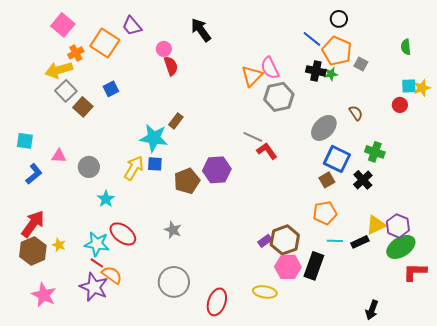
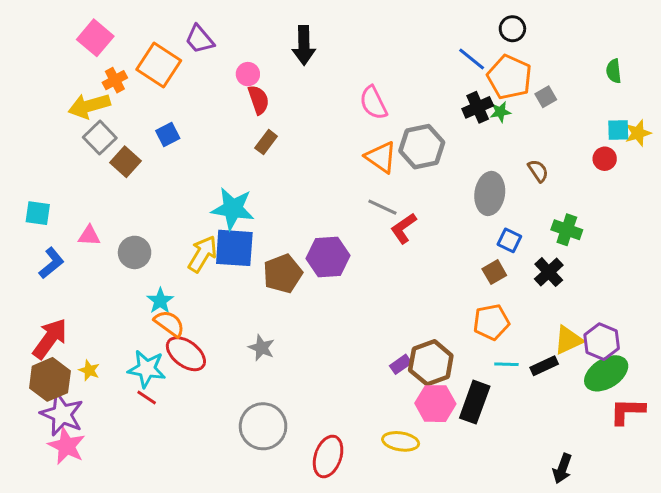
black arrow: (201, 30) -> (304, 45), turned -145
gray square: (361, 64) -> (546, 97), turned 32
pink semicircle: (270, 68) -> (373, 103), moved
black cross: (316, 71) -> (478, 107), turned -36
orange triangle: (252, 76) -> (381, 157), moved, turned -40
brown rectangle: (176, 121) -> (266, 142), moved
gray ellipse: (324, 128) -> (490, 193), turned -36
red L-shape: (267, 151) -> (404, 228), turned -90
blue square: (337, 159) -> (509, 240), size x0.6
blue square: (155, 164) -> (234, 248), size x1.8
orange semicircle: (112, 275) -> (169, 323), moved
purple star: (94, 287) -> (62, 414), moved

